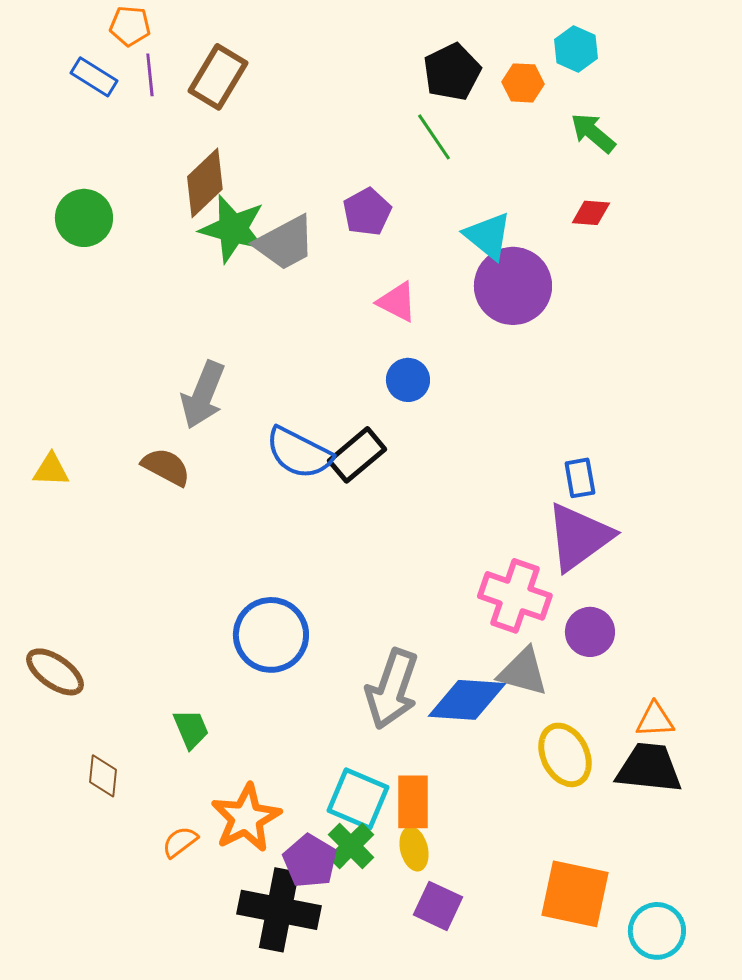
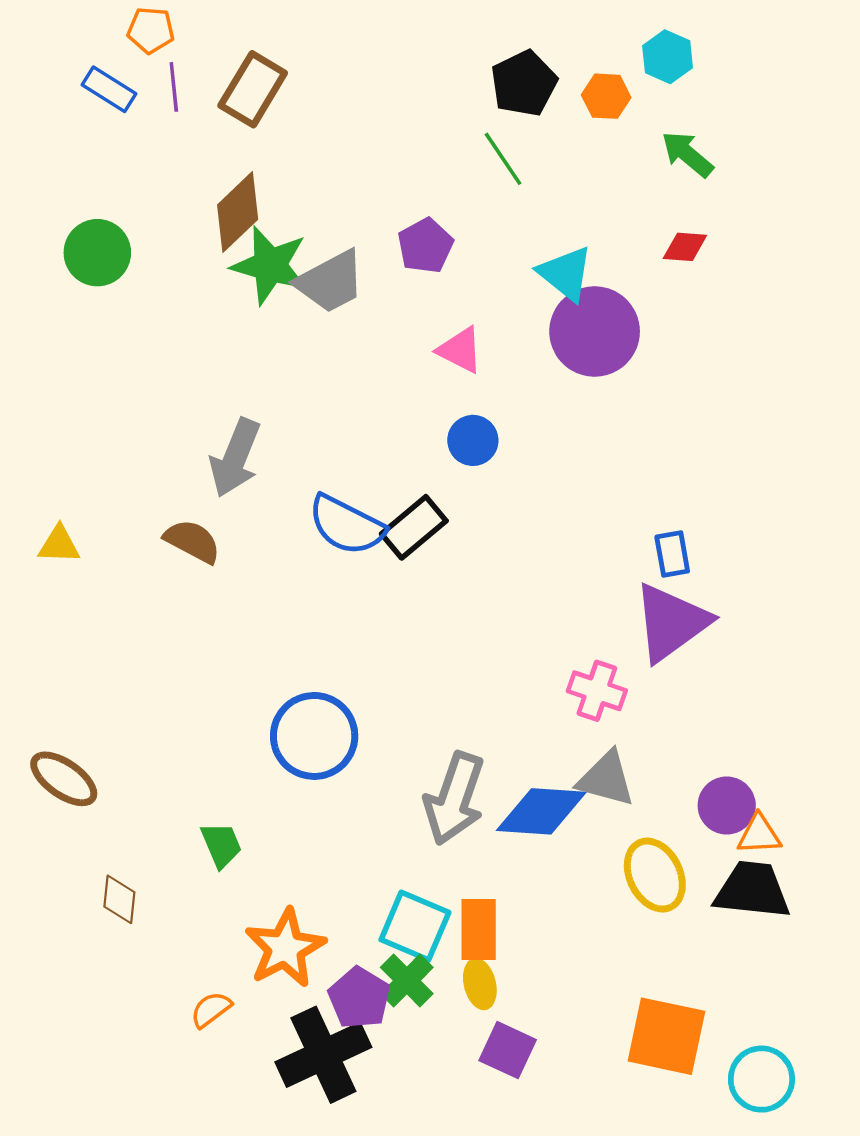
pink cross: (515, 596) -> (597, 691), size x0.7
purple circle: (590, 632) -> (727, 806), moved
orange semicircle: (180, 842) -> (211, 1009), moved
black cross: (279, 910) -> (323, 1055), turned -36

